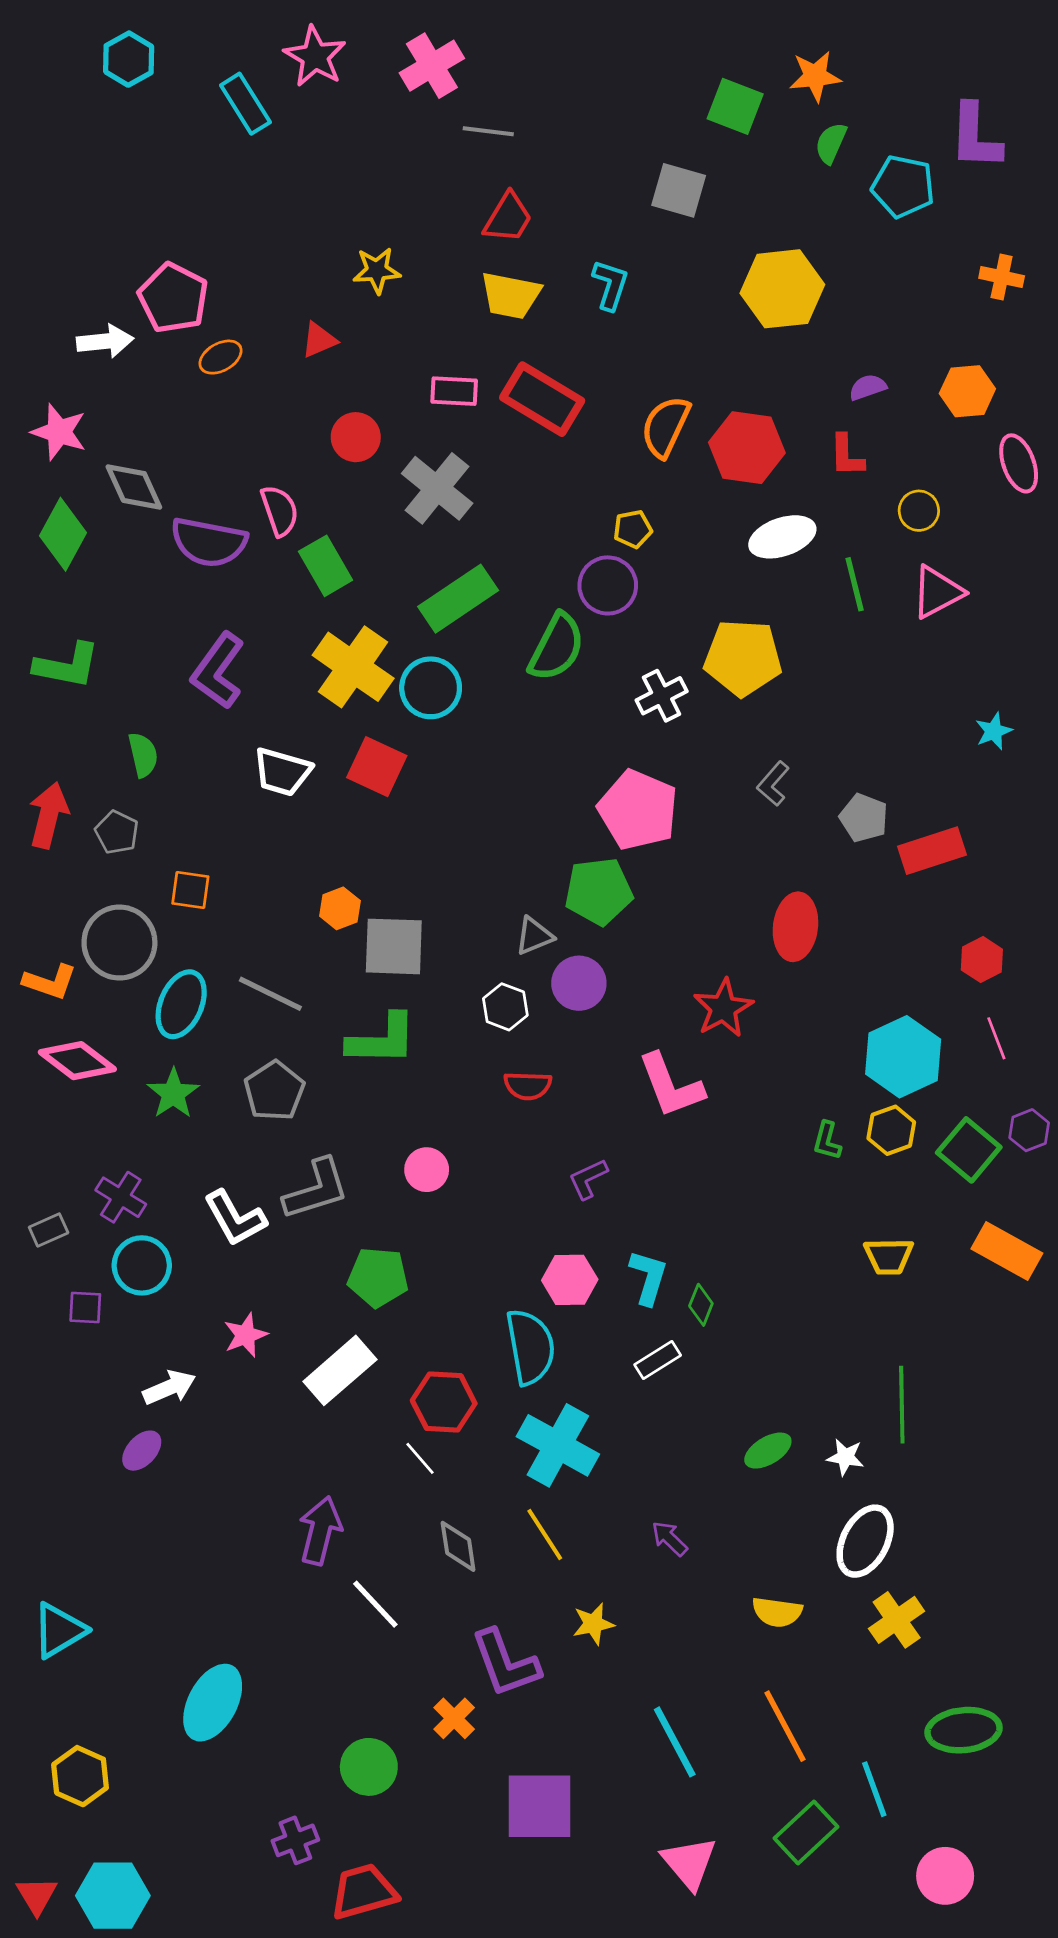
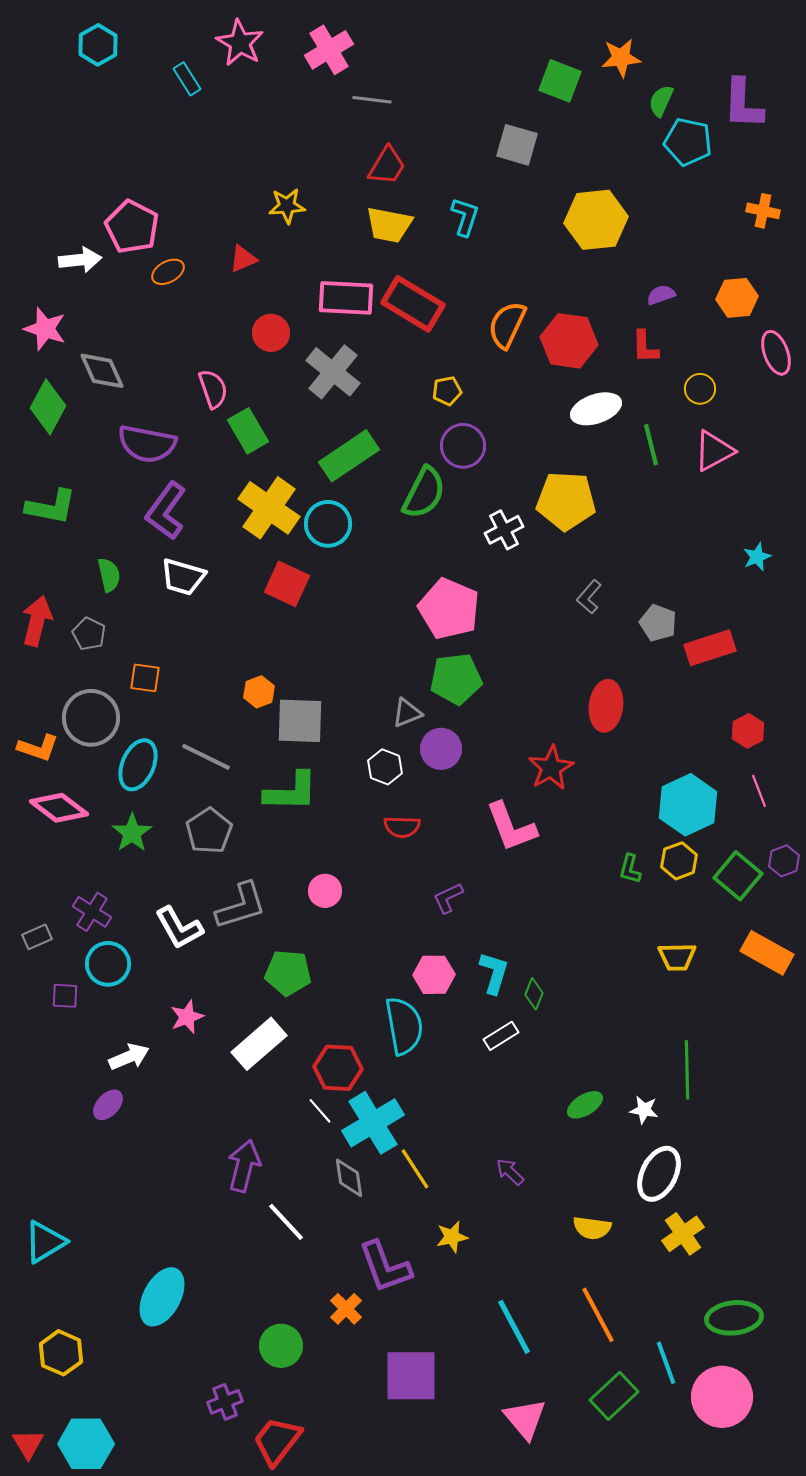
cyan rectangle: (245, 104) -> (187, 79), size x0.7
green semicircle: (831, 143) -> (661, 101), moved
pink rectangle: (454, 391) -> (346, 298), size x1.5
yellow pentagon: (633, 529) -> (447, 391), moved
purple semicircle: (209, 542) -> (147, 444), moved
white trapezoid: (282, 772) -> (183, 577), moved
pink pentagon: (638, 810) -> (449, 609), moved
cyan cross: (558, 1445) -> (373, 1123), moved, turned 30
pink circle: (945, 1876) -> (722, 1397), moved, size x1.4
red trapezoid: (364, 1892) -> (277, 1441), turned -36

